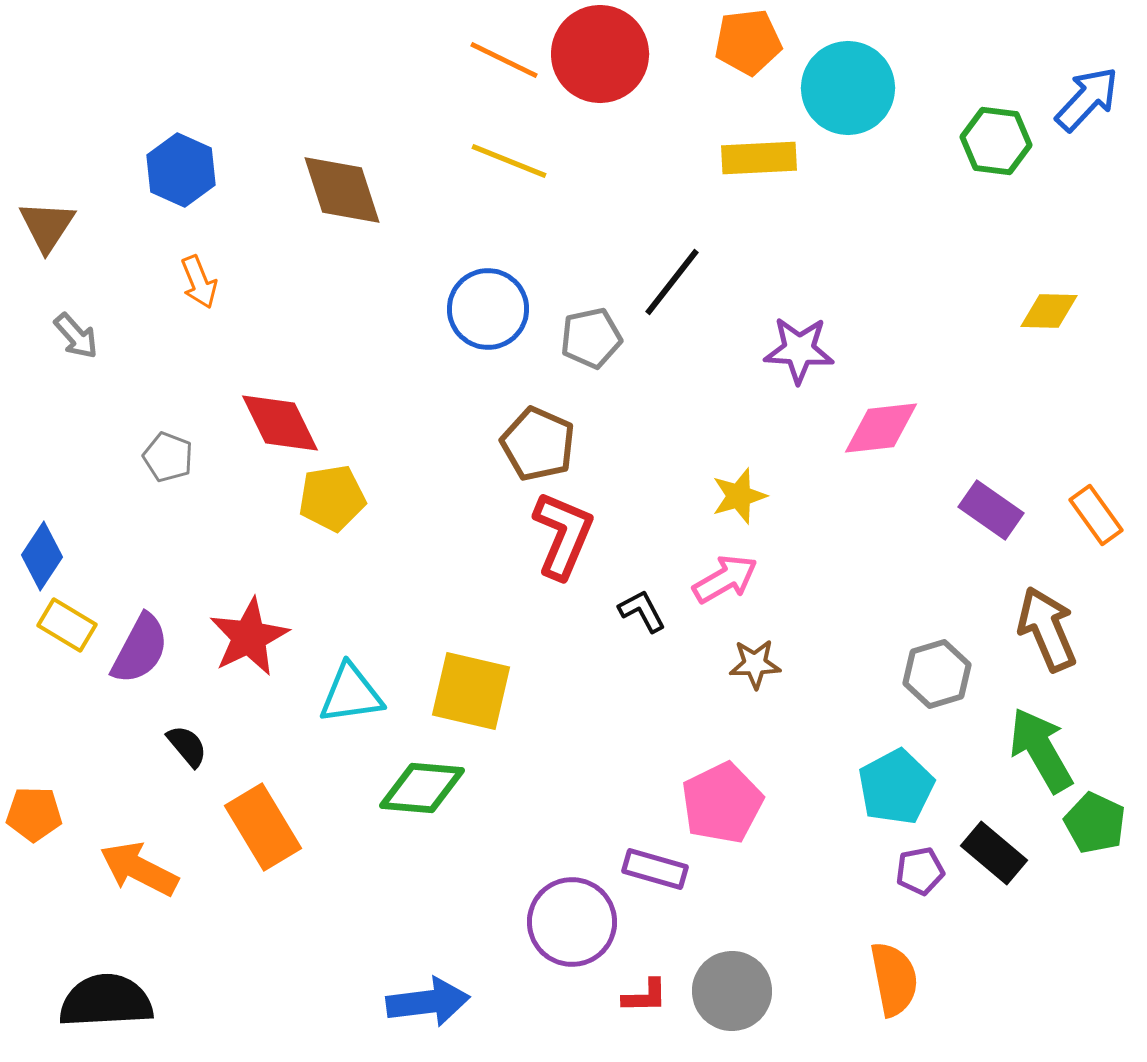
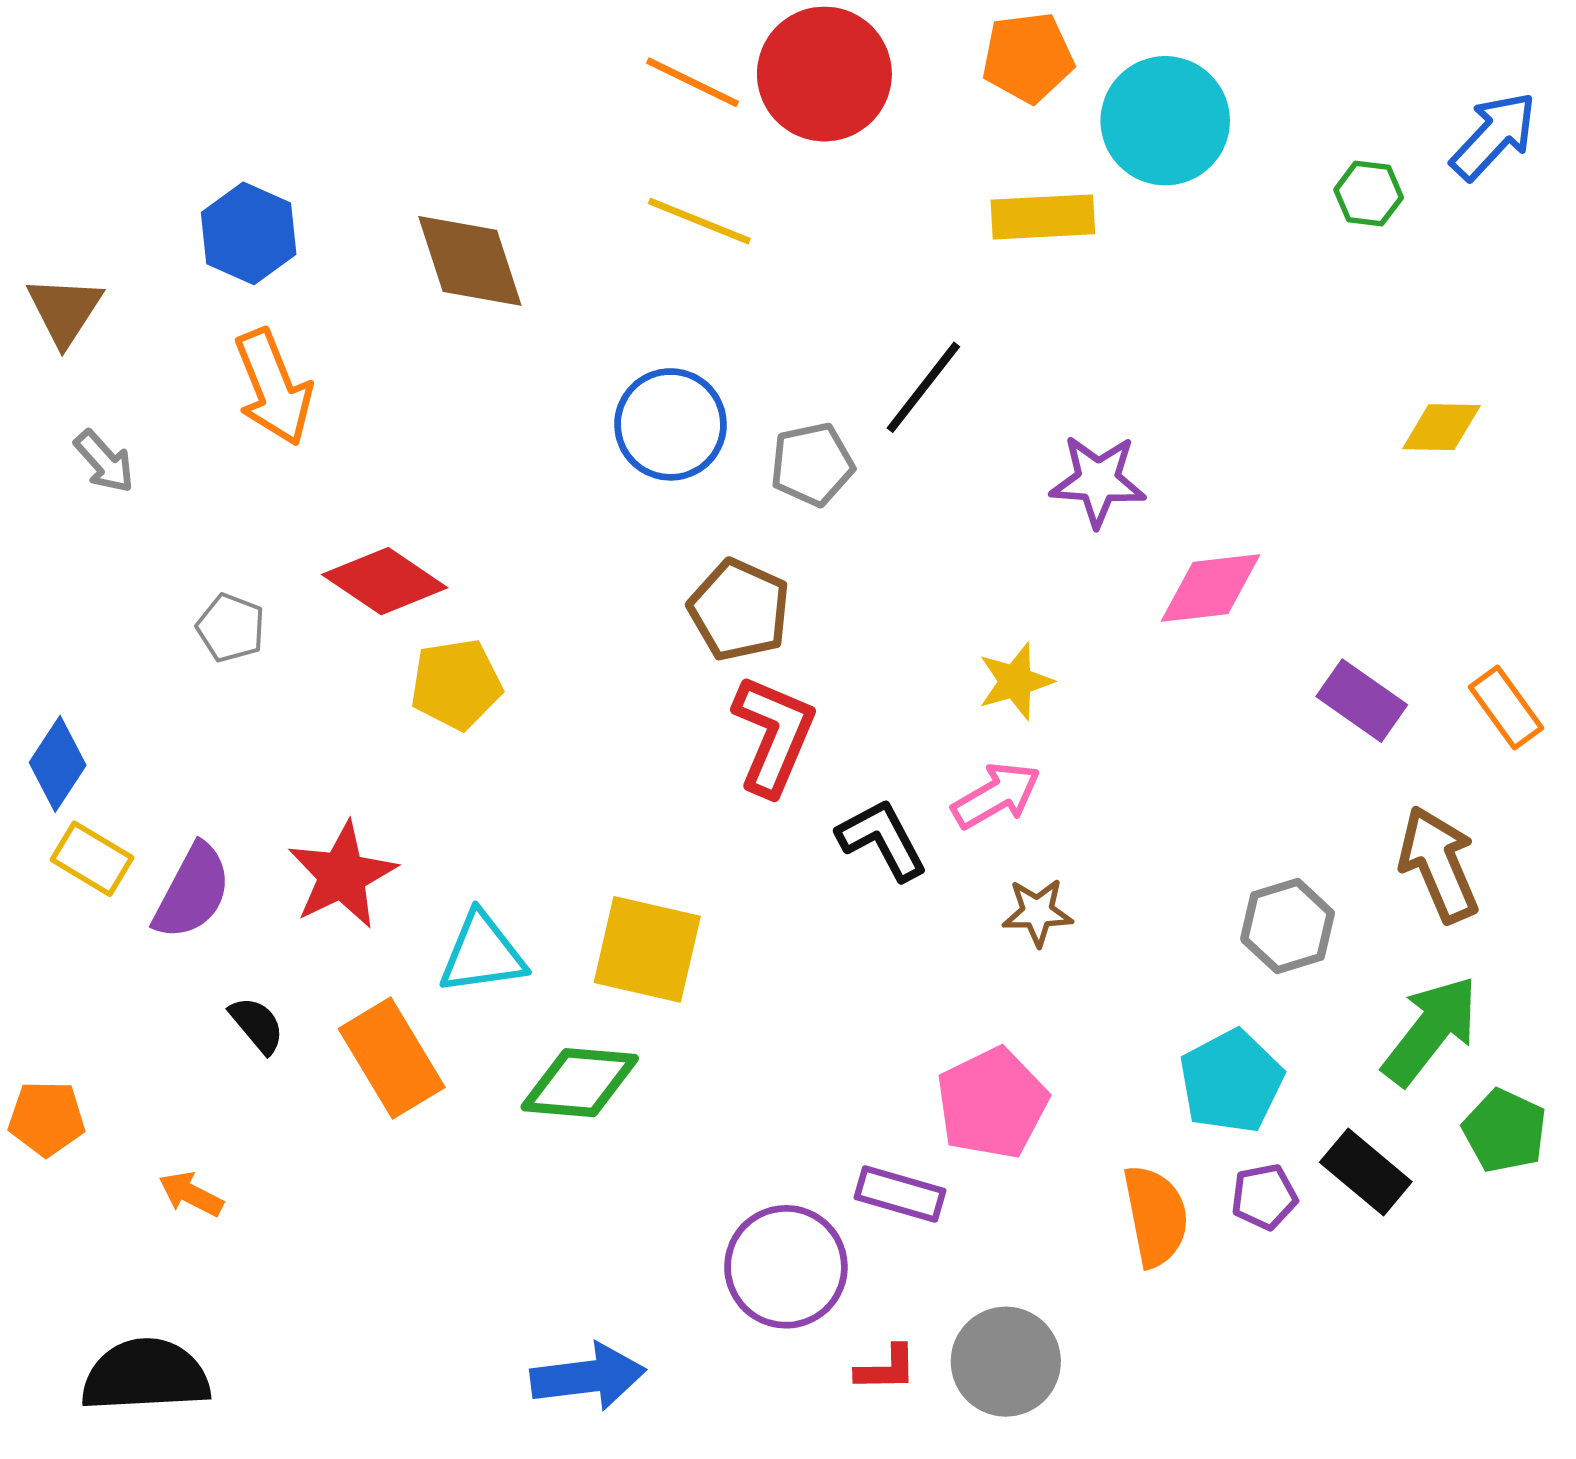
green hexagon: (996, 141) -> (1369, 194), size x0.7
orange arrow: (199, 282) -> (273, 387), size x1.6
red diamond: (280, 423) -> (385, 581), turned -30
black L-shape: (642, 611) -> (882, 839), size x1.4
green arrow: (1041, 750) -> (1430, 1030), turned 68
orange rectangle: (263, 827) -> (392, 1058), moved
orange arrow: (139, 869) -> (191, 1194), size x0.6
orange semicircle: (894, 979) -> (1156, 1216), moved

